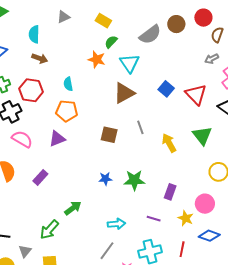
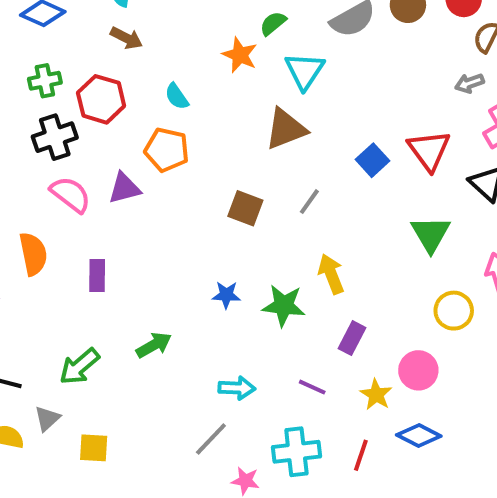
cyan semicircle: (68, 84) -> (177, 96), turned -32
blue square: (166, 89) -> (373, 160), moved
gray line: (140, 127) -> (309, 202), turned 48
purple triangle: (57, 139) -> (124, 188), moved
yellow arrow: (169, 143) -> (331, 274), moved
purple rectangle: (40, 177) -> (97, 276), turned -49
green arrow: (49, 230) -> (79, 366), moved

